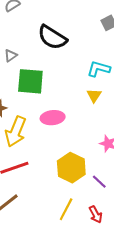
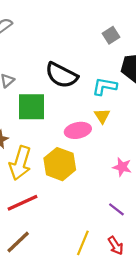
black semicircle: (52, 37) -> (62, 75), moved
pink ellipse: (53, 118) -> (78, 130), moved
yellow hexagon: (71, 168) -> (60, 164), moved

